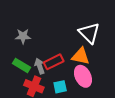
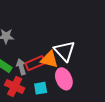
white triangle: (89, 33) -> (65, 51), moved
orange triangle: (81, 56) -> (49, 59), moved

